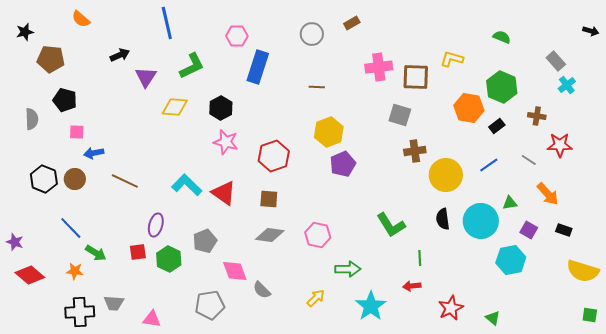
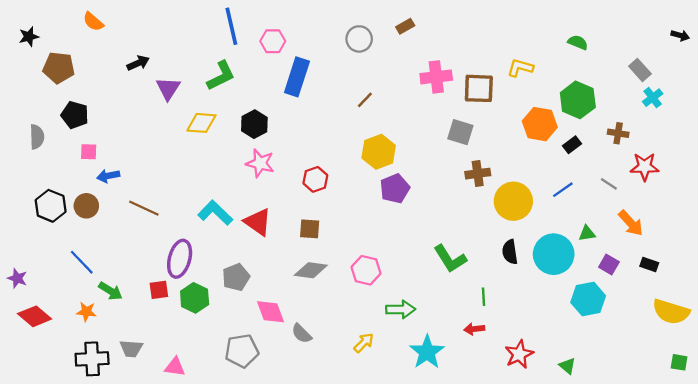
blue line: (167, 23) -> (231, 26), moved
brown line: (317, 87) -> (365, 100), turned -49
red hexagon: (274, 156) -> (315, 179), size x0.7
purple ellipse: (156, 225) -> (180, 259), size x1.4

